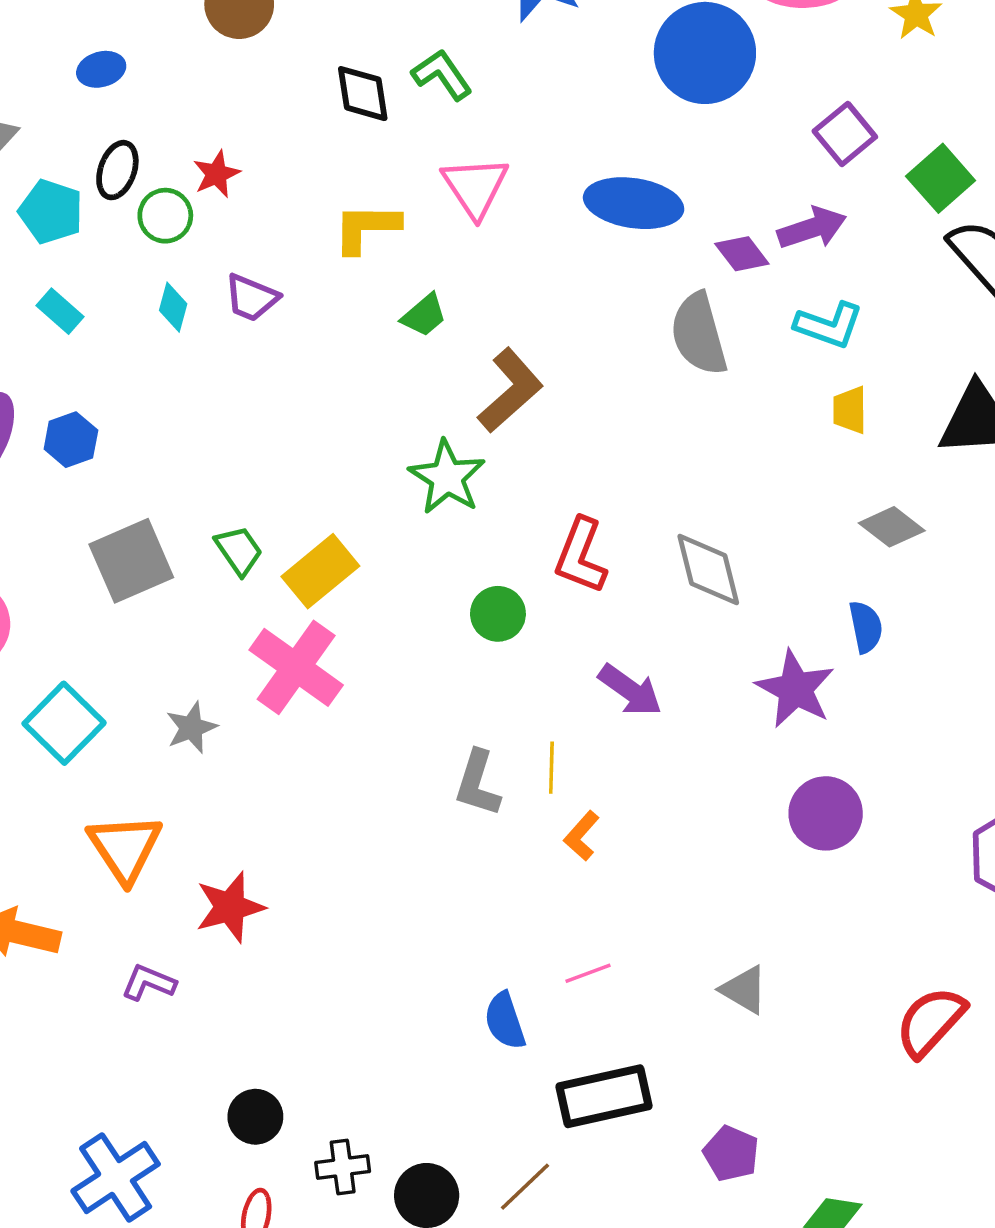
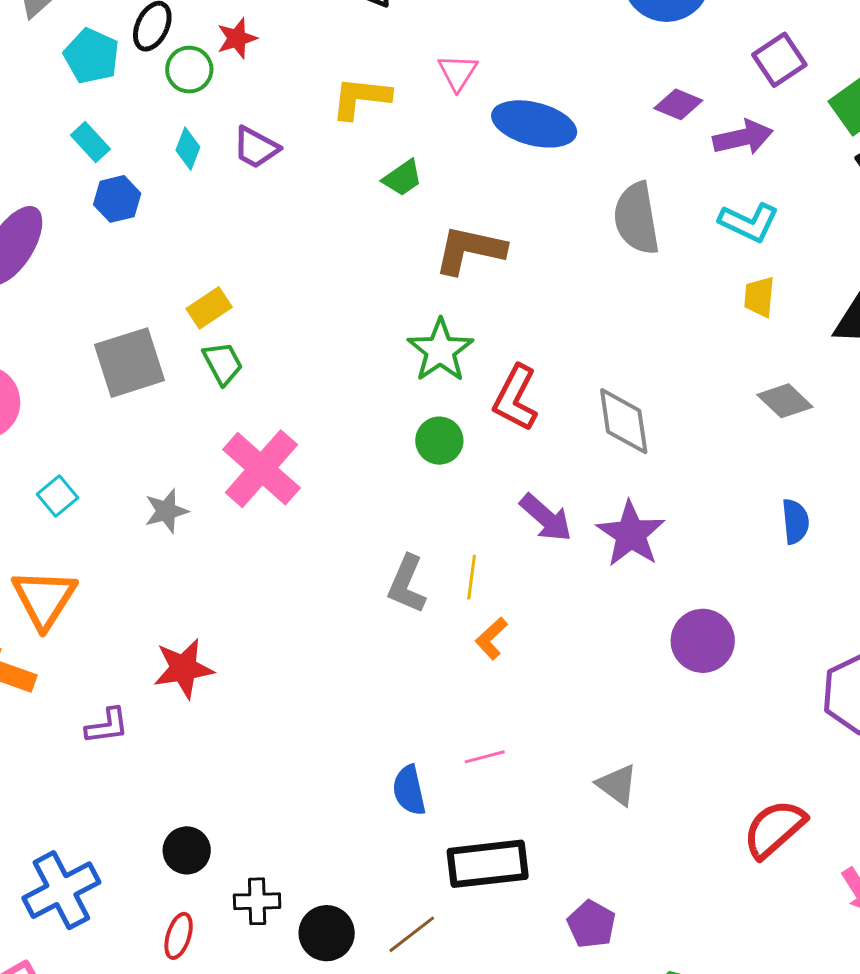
pink triangle: (475, 187) -> (458, 72), size x0.7
blue ellipse: (634, 203) -> (534, 124), moved
purple diamond: (742, 254) -> (678, 104), moved, turned -36
brown L-shape: (510, 390) -> (470, 250), turned -132
blue hexagon: (71, 440) -> (117, 199), moved
green star: (447, 477) -> (440, 350), moved
yellow rectangle: (320, 571) -> (209, 308), moved, size x0.7
blue semicircle: (866, 627) -> (795, 521), moved
purple star: (795, 689) -> (631, 534), moved
cyan square: (64, 723) -> (57, 496), size x0.6
orange triangle: (125, 848) -> (44, 599), moved
purple L-shape: (149, 983) -> (107, 726), turned 144

